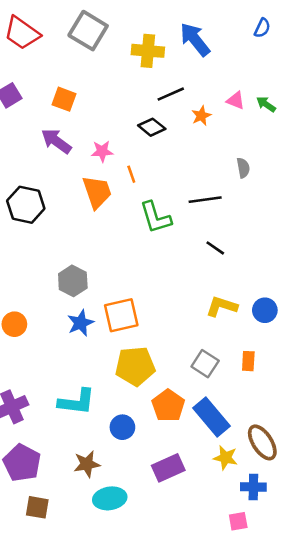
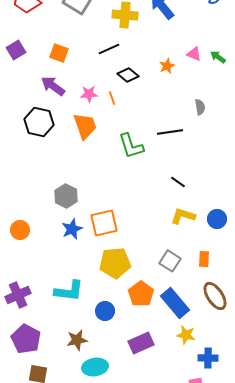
black line: (171, 94) -> (109, 49), moved
orange line: (131, 174) -> (112, 98), moved
black hexagon: (26, 205) -> (39, 122), moved
black line: (215, 248) -> (178, 182), moved
brown ellipse: (262, 442) -> (215, 296), moved

